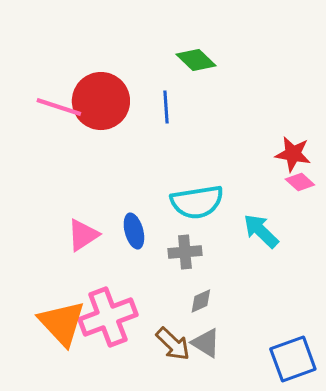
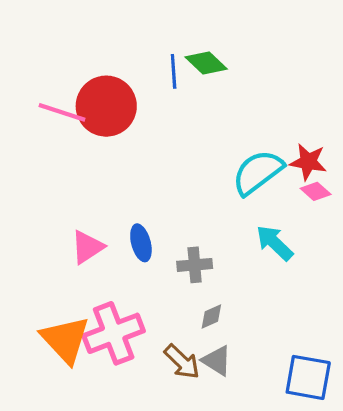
blue line: (166, 107) -> (174, 71), moved
cyan semicircle: (197, 202) -> (258, 172), moved, turned 152
blue square: (293, 359) -> (308, 377), turned 30

